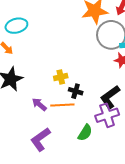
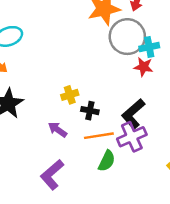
purple arrow: (39, 104) -> (58, 130), moved
orange line: (62, 105) -> (99, 136), moved

